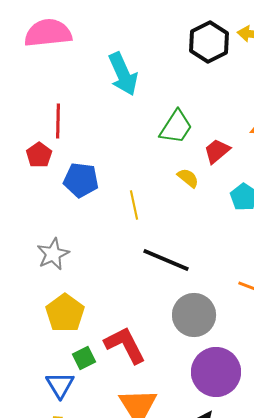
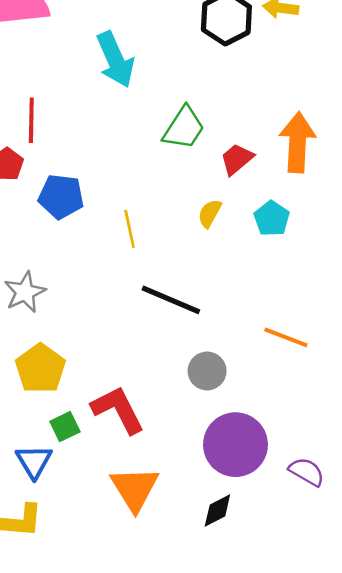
yellow semicircle: (188, 178) -> (210, 213), moved, turned -100
gray circle: (194, 315) -> (207, 371), size x0.7

